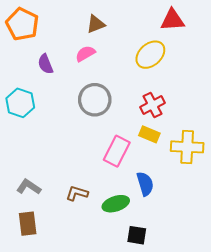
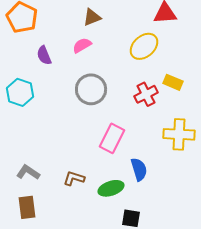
yellow rectangle: (149, 134) -> (173, 82), moved

